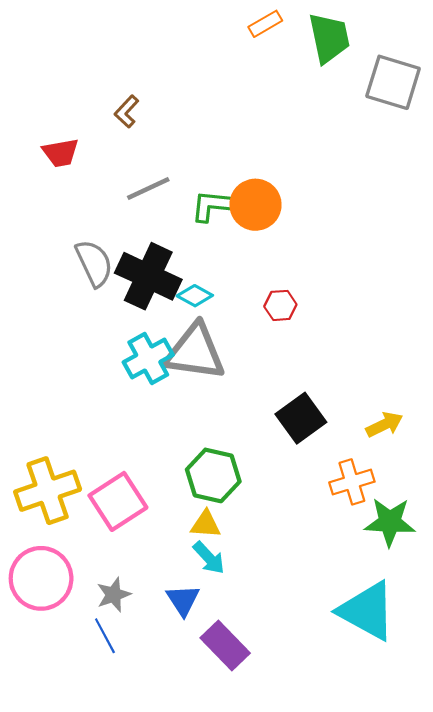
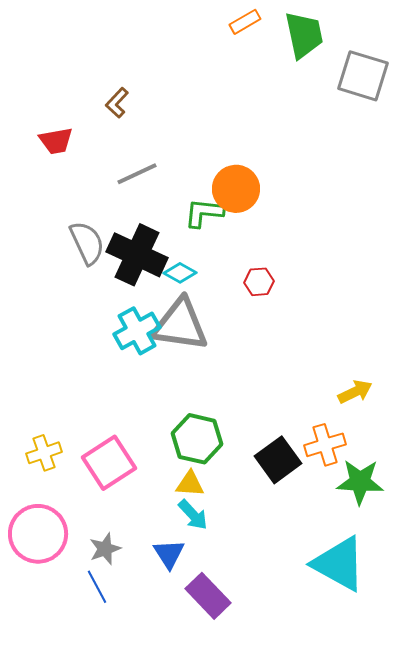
green L-shape: (212, 206) -> (204, 213), moved
black square: (301, 418) -> (278, 460), moved
yellow cross: (48, 491) -> (44, 453), size x0.6

